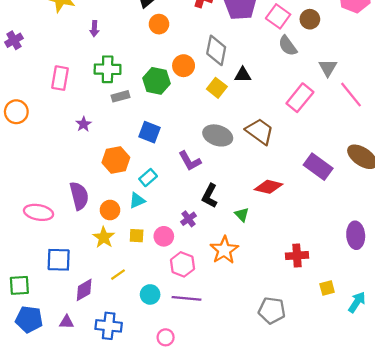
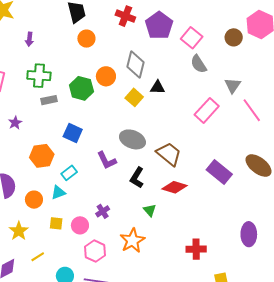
brown circle: (310, 19) -> (234, 37), moved
brown trapezoid: (260, 131) -> (169, 154), moved
black L-shape: (210, 196) -> (137, 178), moved
yellow star: (104, 237) -> (19, 231), moved

